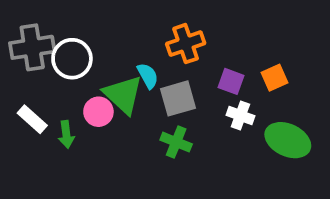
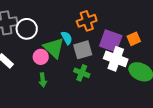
purple square: (231, 81) -> (111, 41), size x1.6
white cross: (240, 116) -> (116, 59), size x1.6
green arrow: (66, 134) -> (43, 80), moved

